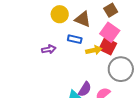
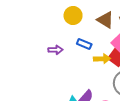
brown triangle: (83, 19) -> (105, 20), moved

